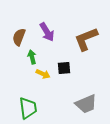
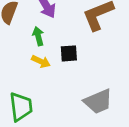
green arrow: (32, 57) -> (38, 36), moved

